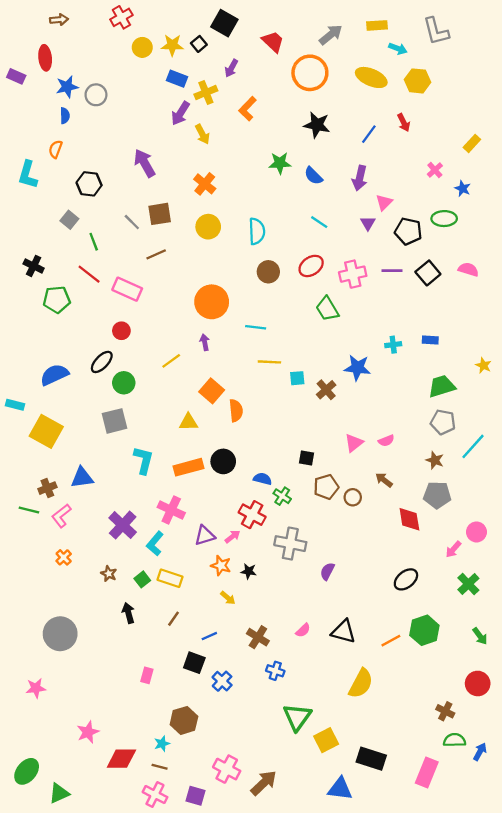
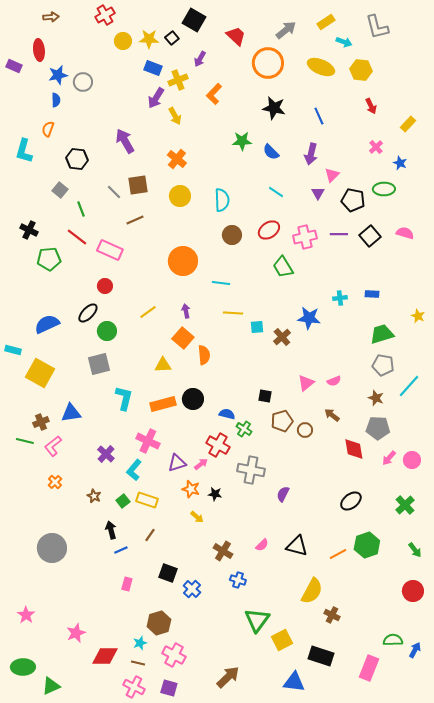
yellow rectangle: (377, 25) -> (326, 22), turned -30
red arrow: (404, 123) -> (371, 106), moved
blue line: (369, 134) -> (319, 116), turned -60
purple arrow: (205, 342) -> (186, 311), moved
purple cross: (123, 525) -> (106, 454), size x0.7
pink arrow: (453, 549) -> (389, 458), moved
blue line: (209, 636) -> (121, 550), moved
pink star: (36, 688) -> (26, 615), moved, turned -30
brown cross: (445, 711) -> (332, 615), moved
pink cross: (227, 769) -> (174, 655), moved
green ellipse: (27, 771) -> (23, 667), turned 50

